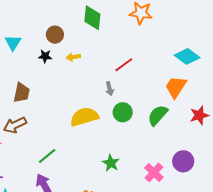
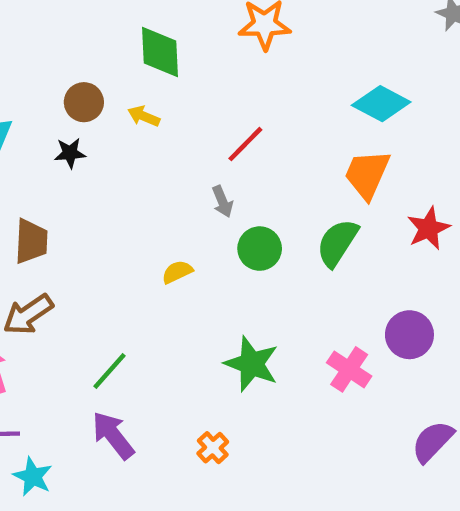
yellow arrow: (73, 57) -> (144, 116), moved, turned 40
yellow semicircle: (84, 117) -> (177, 272), size x0.5
green star: (111, 163) -> (252, 364), size x1.4

